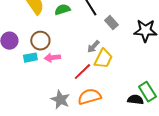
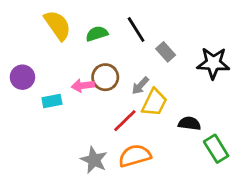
brown circle: (40, 41) -> (105, 77), moved
pink arrow: (52, 58) -> (83, 86), moved
black semicircle: (135, 100) -> (189, 123), moved

